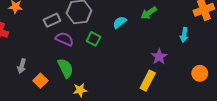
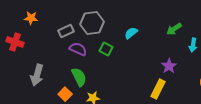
green arrow: (149, 13) -> (174, 29), moved
gray arrow: (22, 66) -> (37, 75), size x1.5
orange square: (40, 81) -> (65, 94), moved

